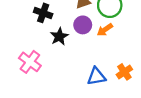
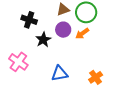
orange cross: (124, 72) -> (96, 77), moved
blue triangle: (96, 76) -> (60, 74), moved

